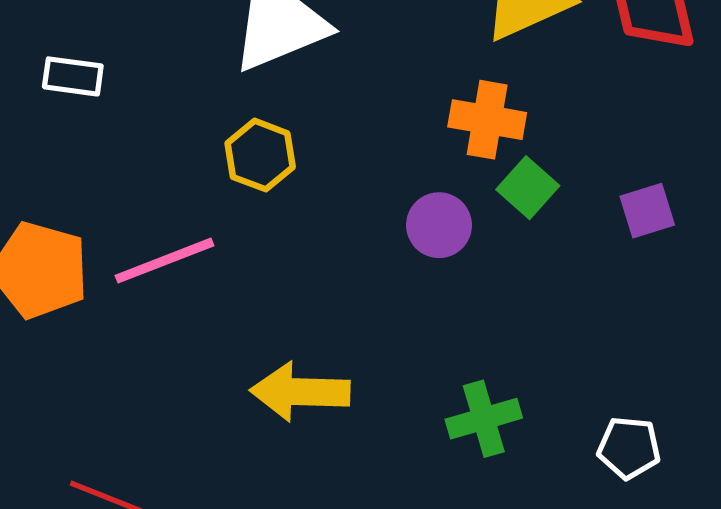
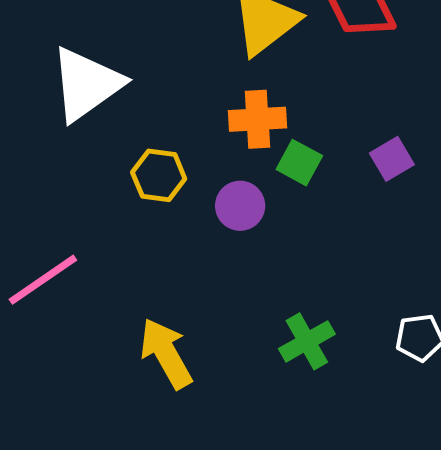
yellow hexagon: (260, 155) -> (159, 175), moved
yellow arrow: (300, 392) -> (166, 353), turned 72

